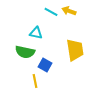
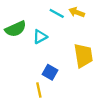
cyan triangle: (36, 33) -> (40, 37), turned -40
green semicircle: (25, 52) -> (16, 29), moved, turned -36

